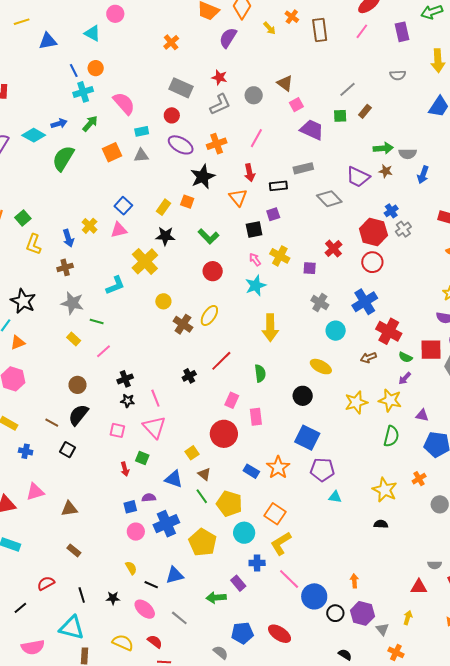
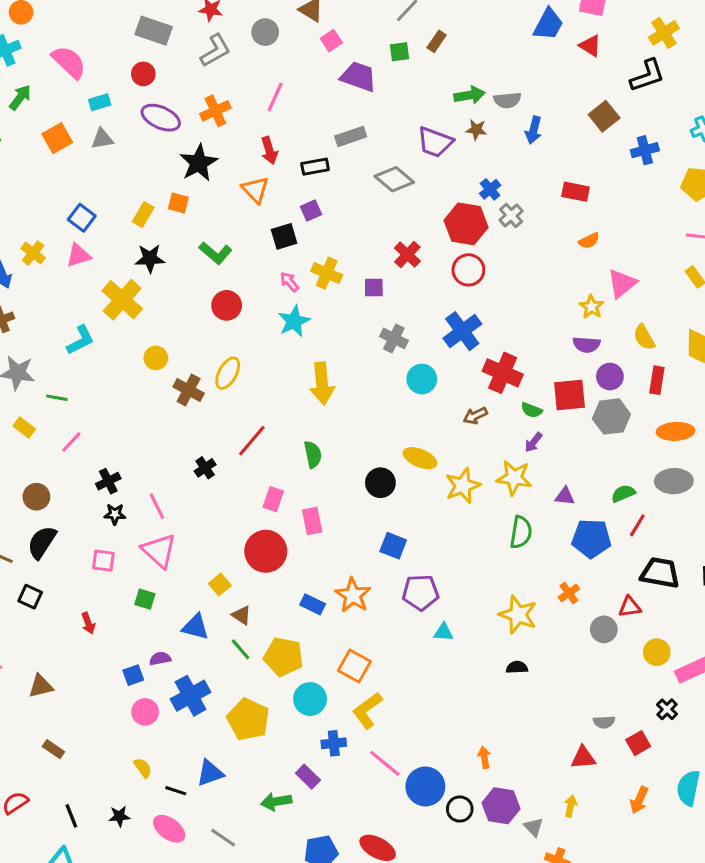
yellow ellipse: (321, 367) -> (420, 458), moved
blue square: (307, 438) -> (393, 546), size x0.7
red arrow: (125, 469) -> (88, 623), moved

